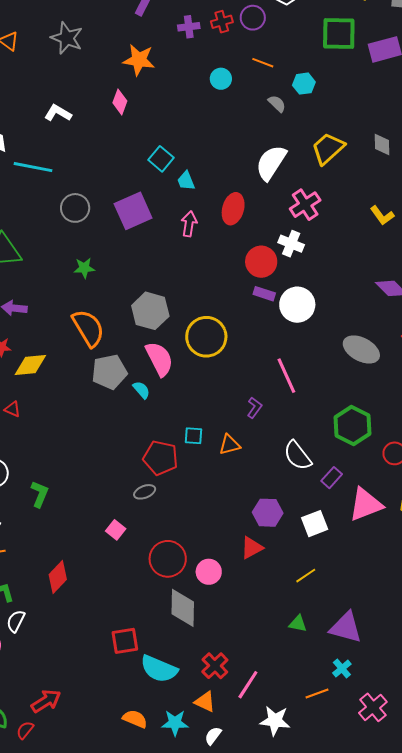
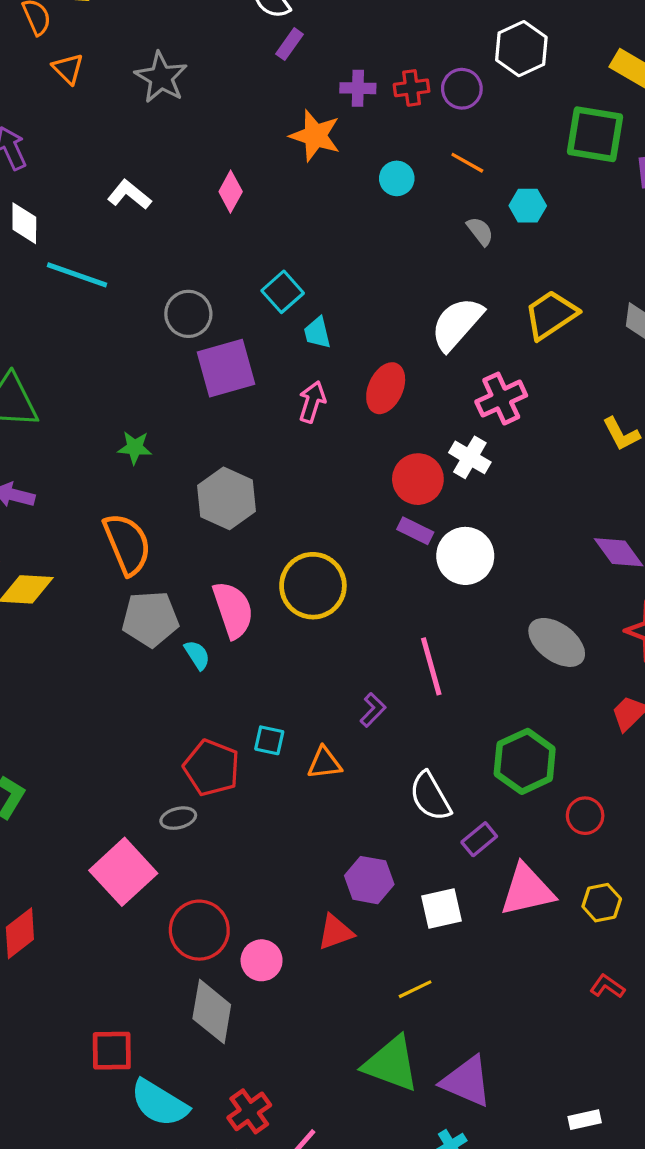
orange star: (139, 60) -> (315, 136), moved
gray circle: (75, 208) -> (188, 314), moved
gray hexagon: (150, 311) -> (226, 498), moved
pink square: (116, 530) -> (123, 872), size x2.0
green triangle: (298, 624) -> (391, 1064), size x2.0

